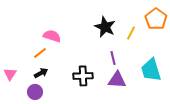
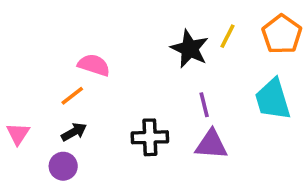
yellow line: (131, 33) -> (228, 36), moved
cyan trapezoid: (151, 70) -> (273, 99), moved

